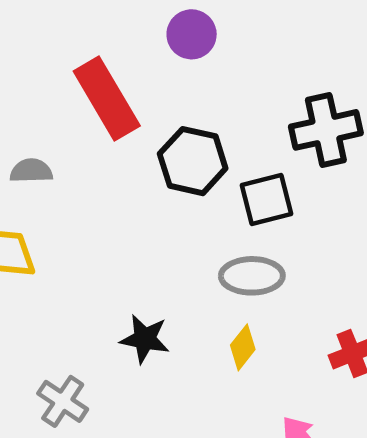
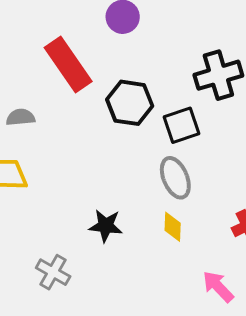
gray ellipse: (252, 276) -> (175, 178), turned 72
yellow diamond: (243, 347) -> (173, 227), turned -32

